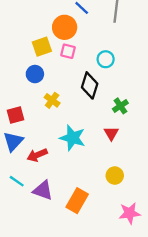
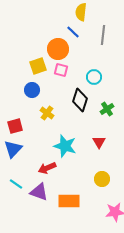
green cross: (120, 106) -> (107, 109), moved
red arrow: (37, 155) -> (47, 168), moved
orange rectangle: (77, 201) -> (69, 201), turned 60

